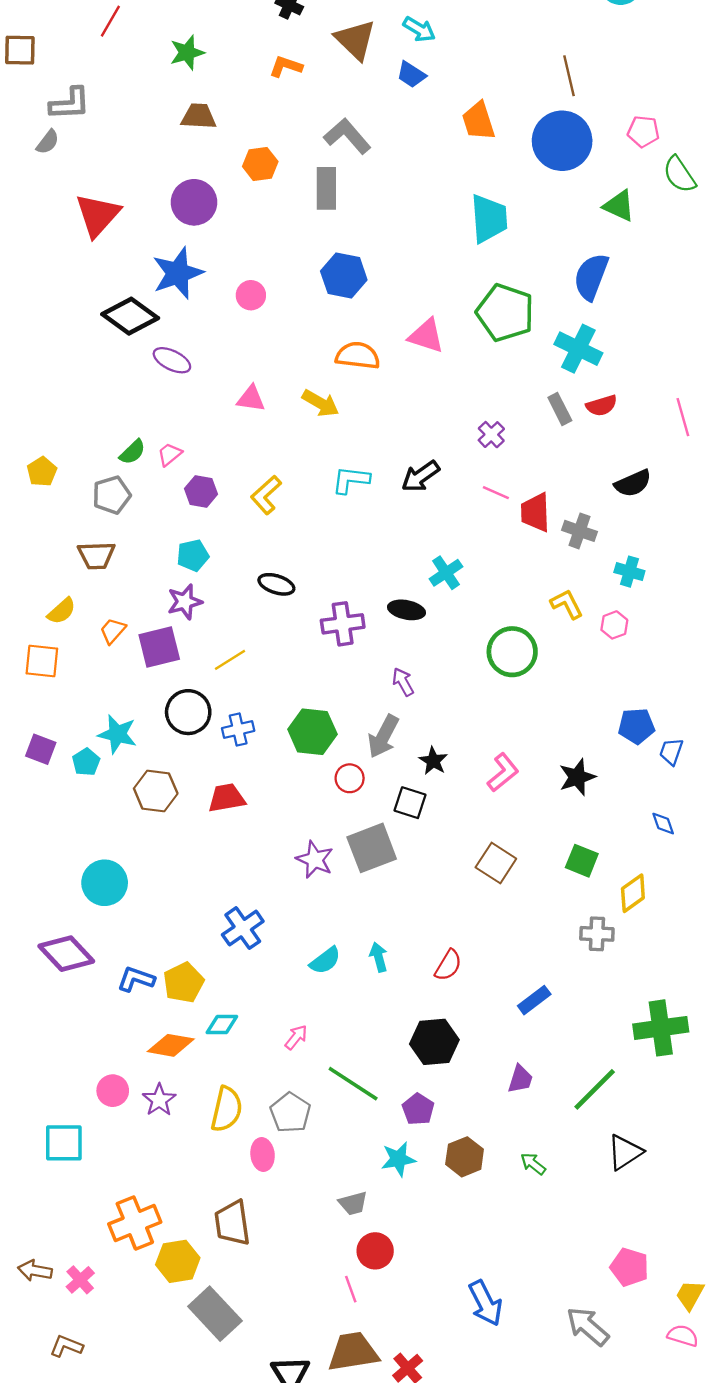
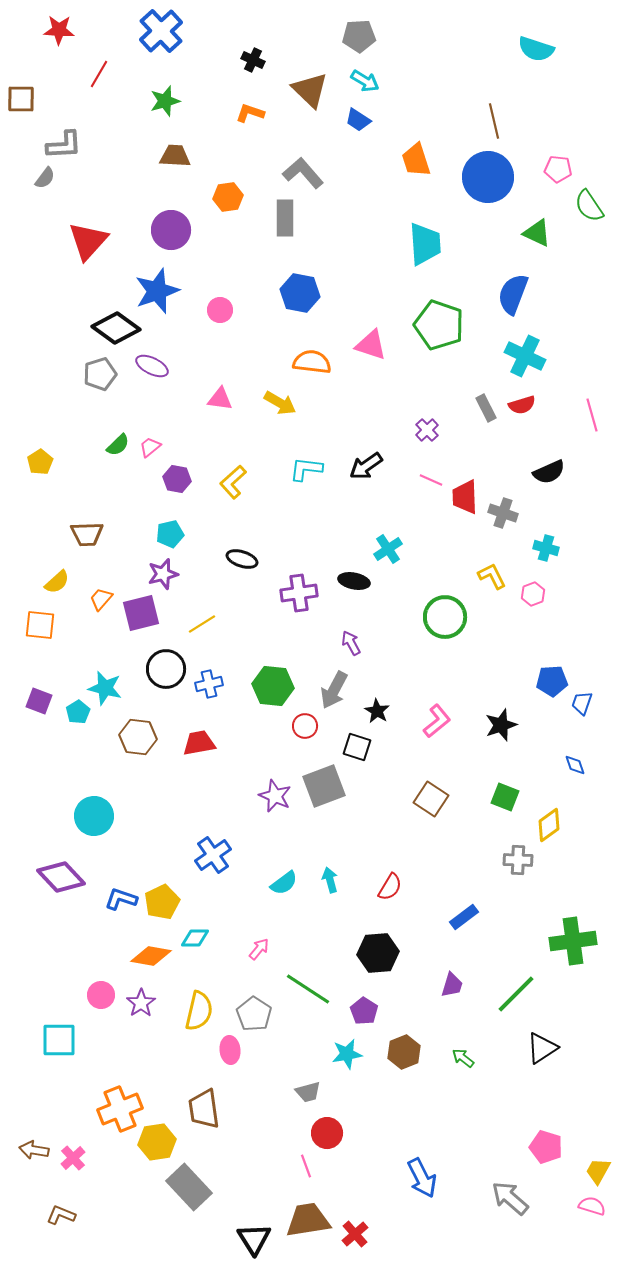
cyan cross: (578, 349) -> (525, 356), moved
gray pentagon: (112, 495) -> (100, 374), moved

